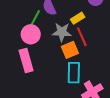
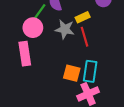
orange square: (70, 50) -> (72, 73), moved, turned 30
cyan rectangle: (74, 73) -> (90, 71), moved

